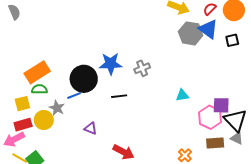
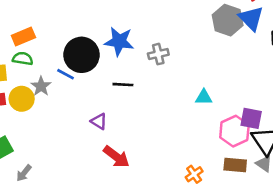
orange rectangle: (37, 72) -> (23, 37), size x0.7
blue line: (74, 96) -> (65, 74), turned 40
purple triangle: (91, 128) -> (99, 121), moved

